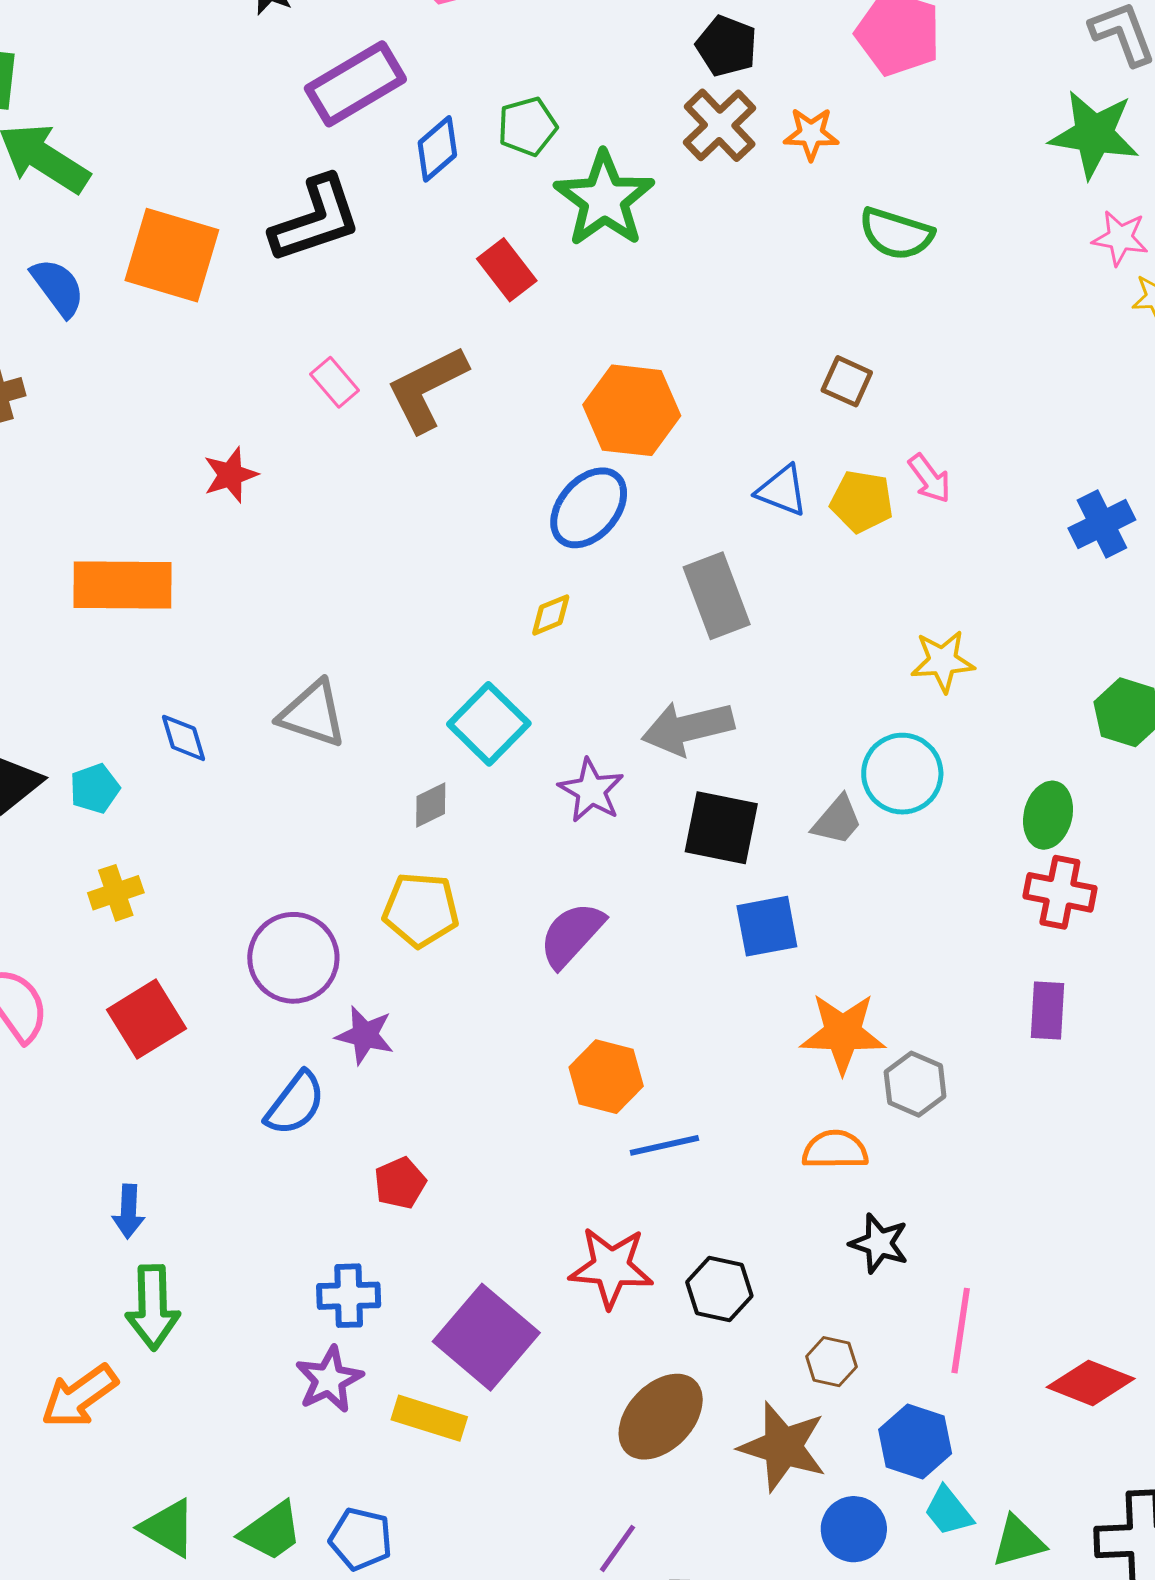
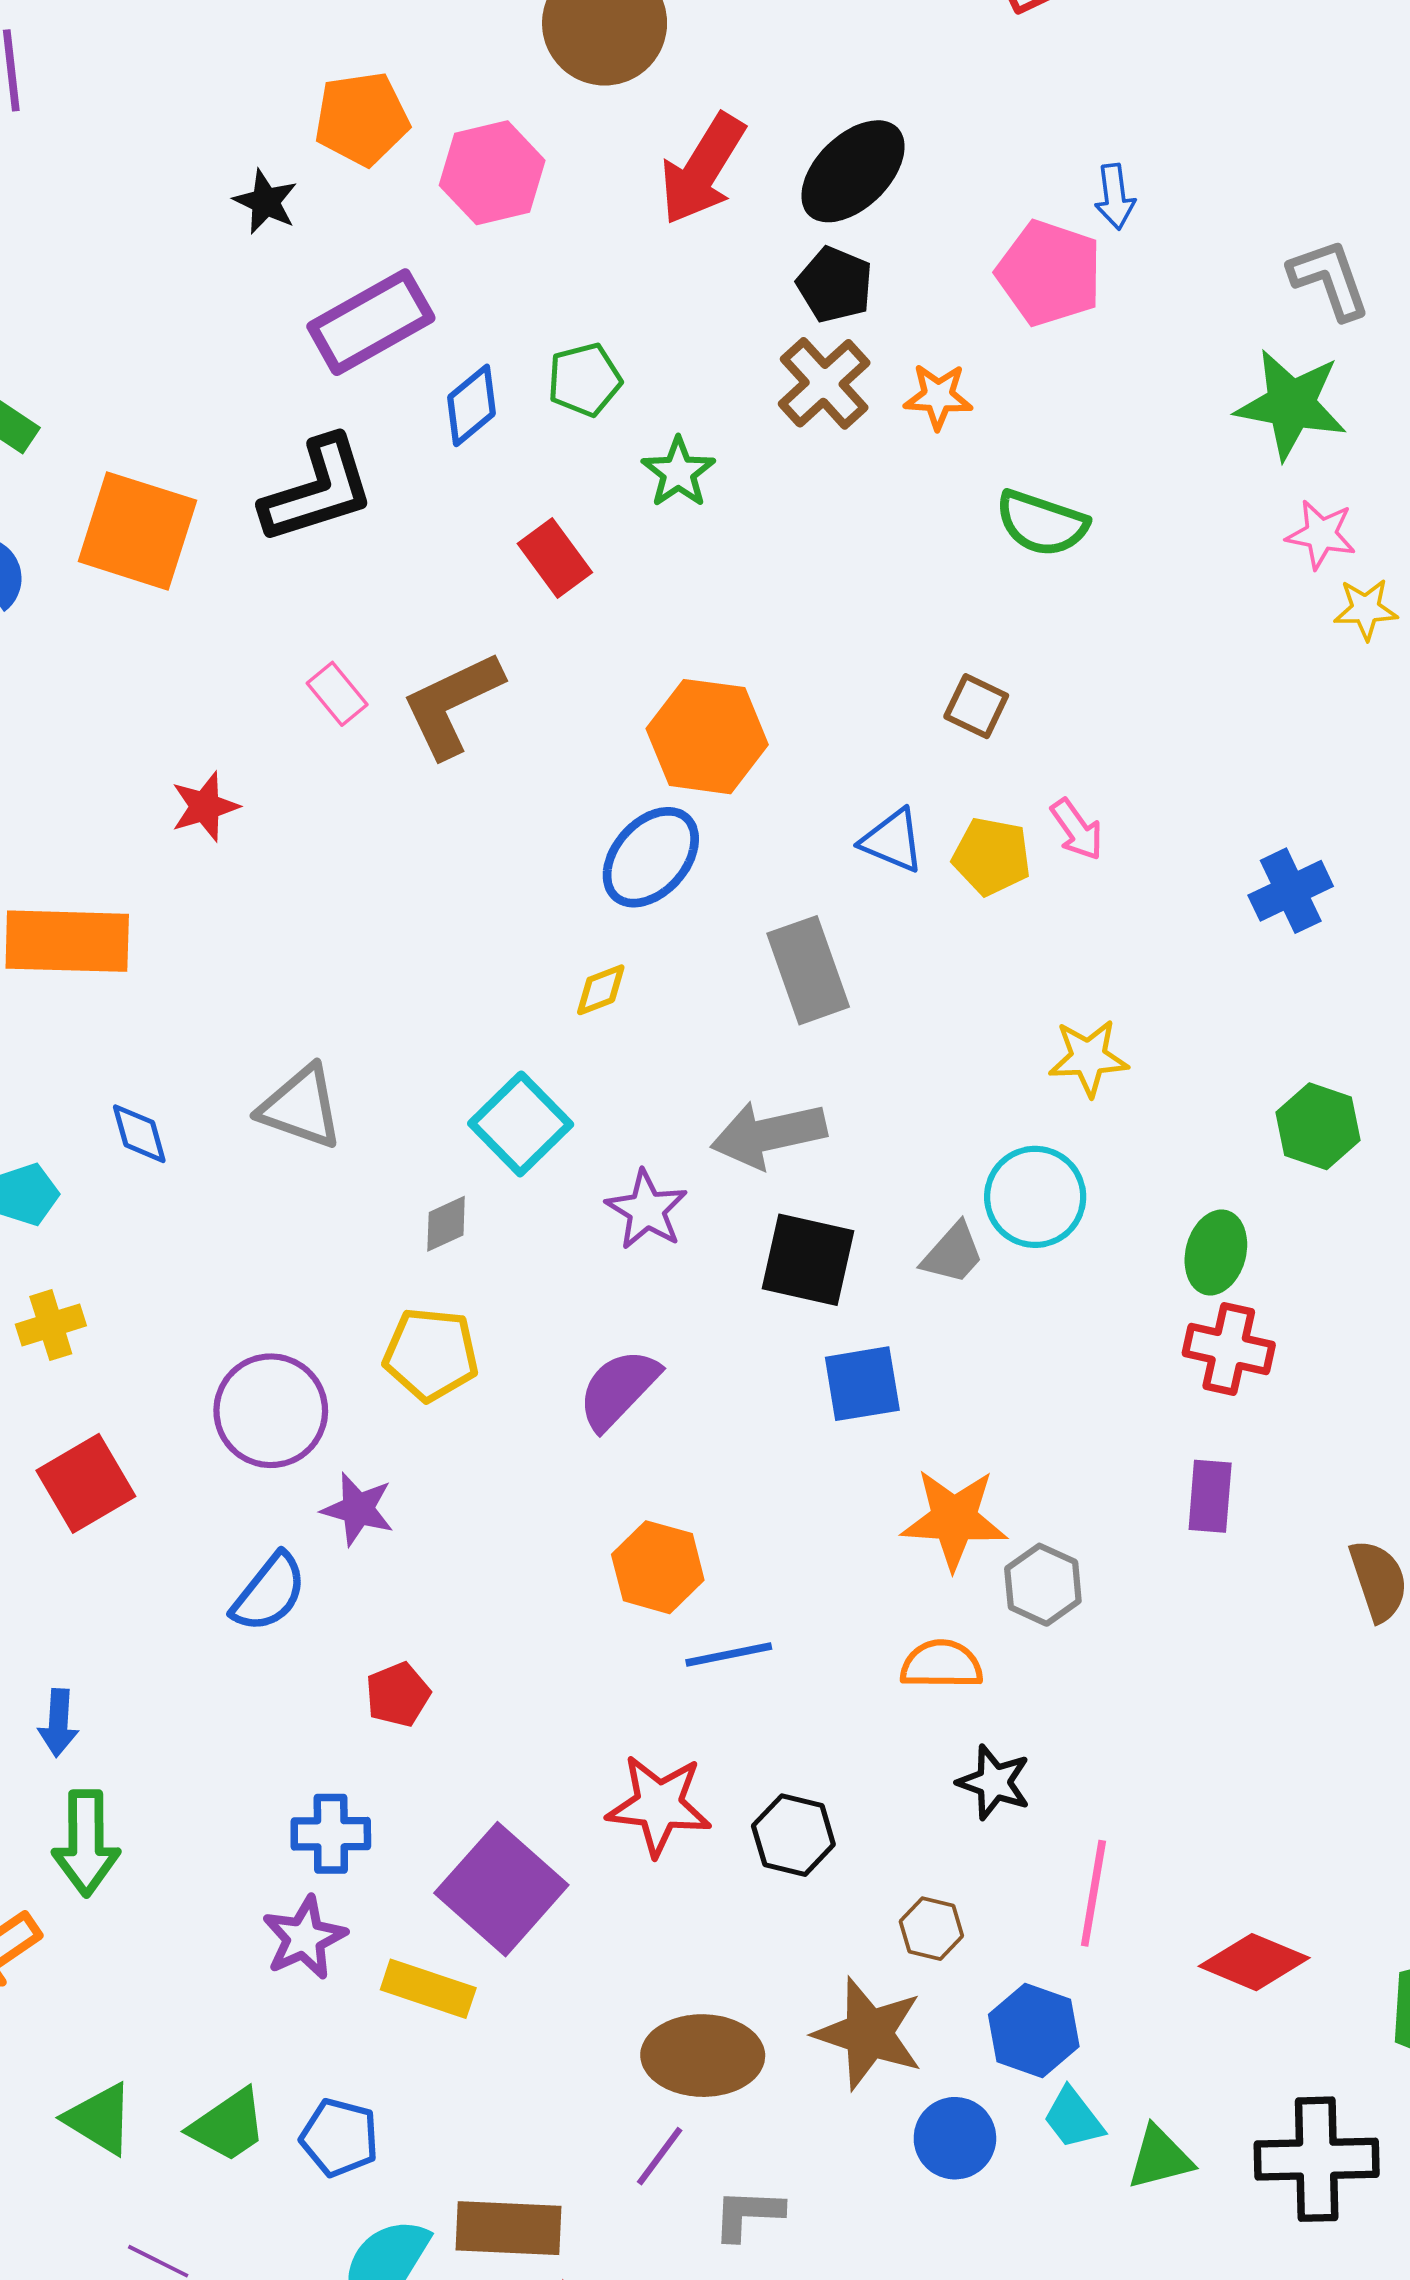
green star: (604, 199) -> (678, 472), size x0.6
brown ellipse: (661, 1417) -> (703, 2056), moved, turned 46

